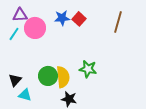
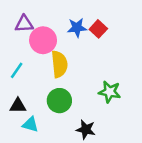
cyan line: (14, 34) -> (17, 70), moved
yellow semicircle: (63, 77) -> (59, 64), moved
black triangle: (15, 80) -> (18, 106), turned 48

